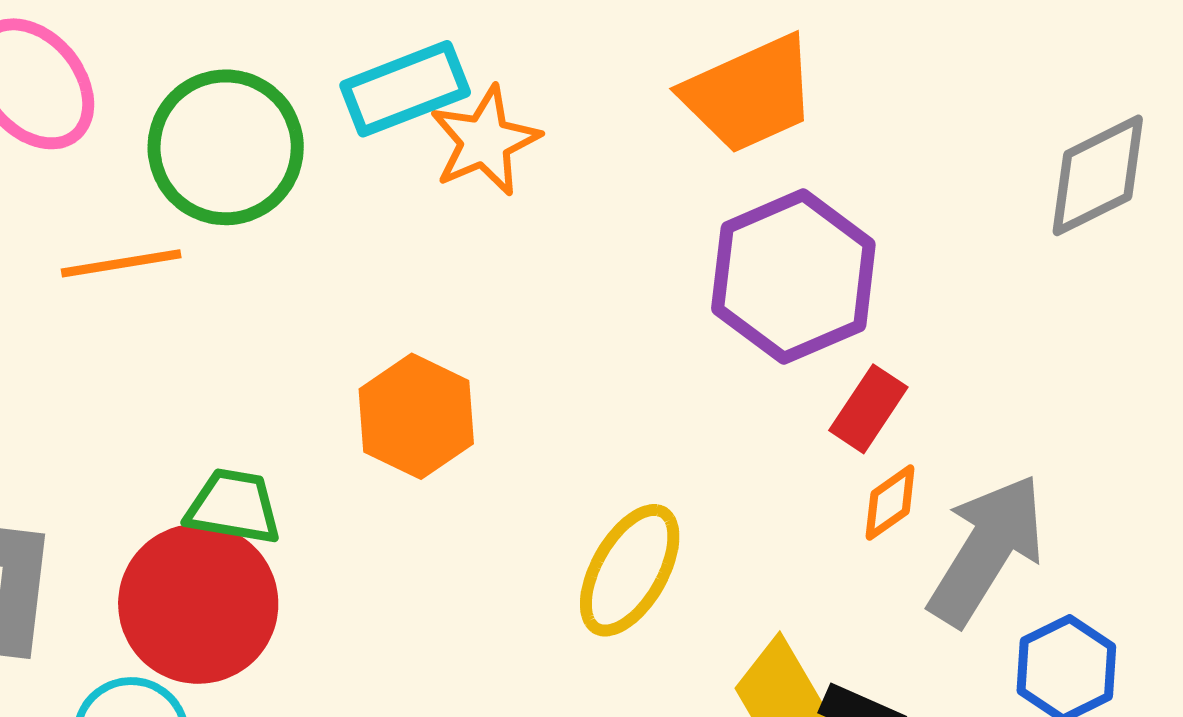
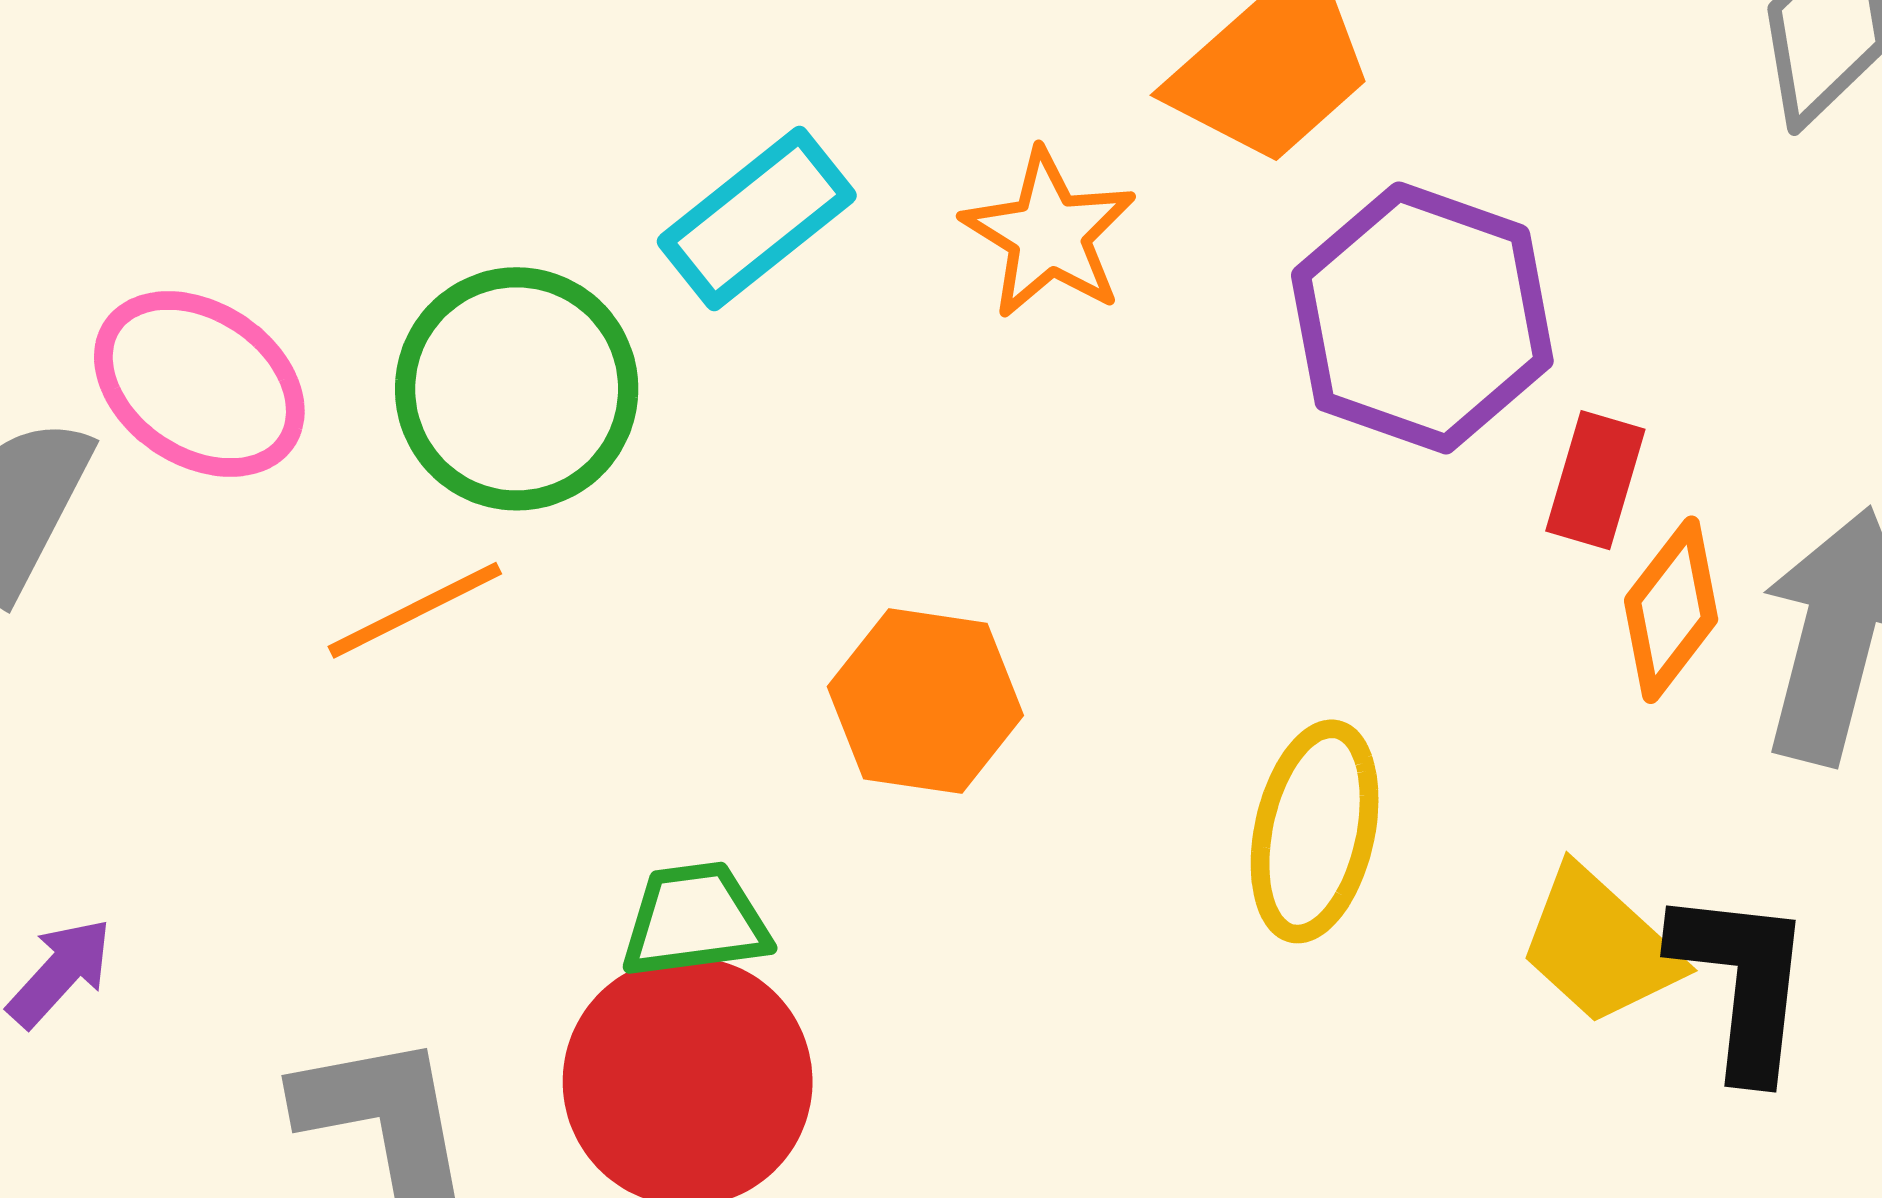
orange star: (485, 141) -> (1049, 234), moved
orange diamond: (890, 503) -> (1671, 610), size x1.4

